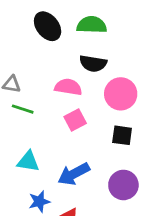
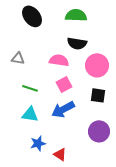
black ellipse: (48, 26) -> (32, 16), moved
green line: (23, 109) -> (30, 88), moved
blue arrow: (74, 174) -> (63, 109), moved

